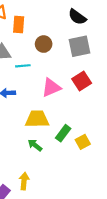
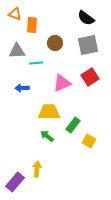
yellow square: (83, 142) -> (89, 141), moved, turned -32

